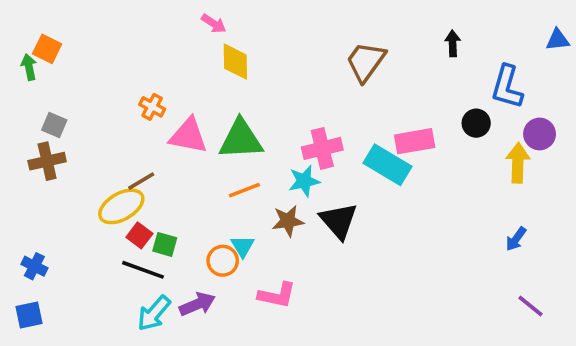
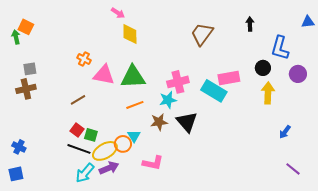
gray square: (54, 125) -> (30, 69), turned -32
yellow arrow: (518, 163) -> (268, 93), moved
yellow ellipse: (121, 206) -> (105, 151), moved

